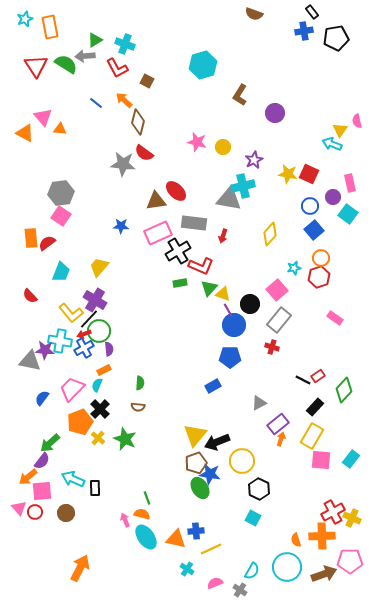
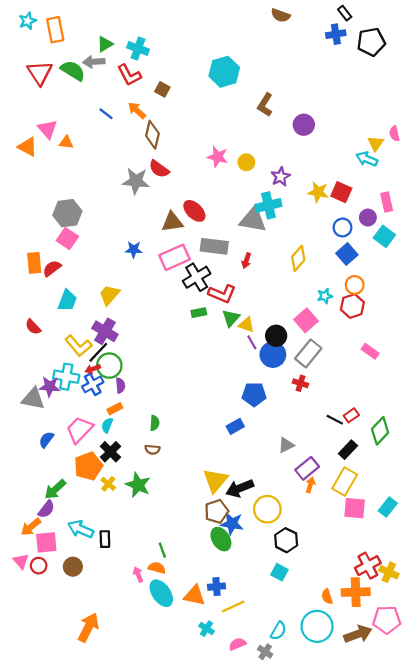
blue circle: (234, 325) -> (273, 355), moved

